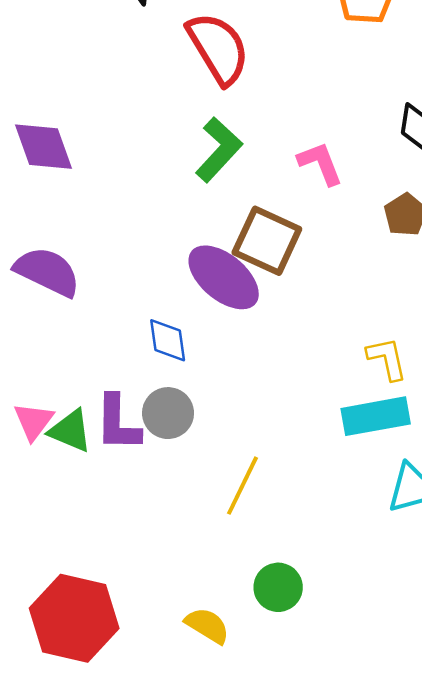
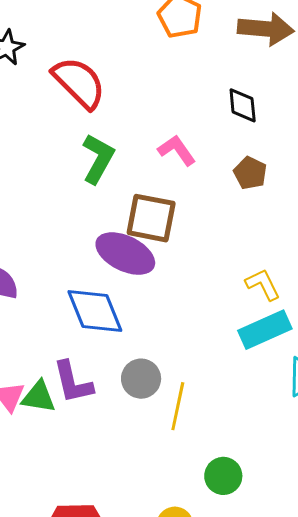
blue diamond: (168, 340) -> (95, 311), size x1.6
gray circle: (168, 413) -> (141, 379), moved

